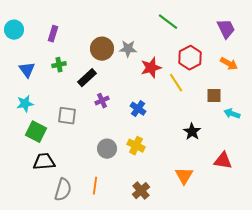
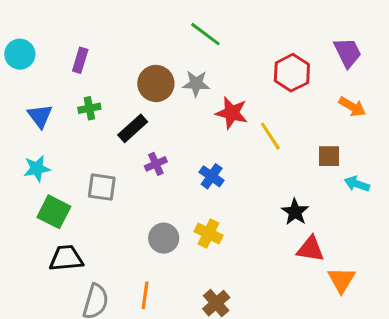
green line: (168, 22) -> (205, 34), moved
red hexagon: (190, 58) -> (292, 73), moved
red star: (151, 68) -> (232, 113), turned 30
red triangle: (223, 161) -> (311, 249), moved
orange triangle: (184, 176) -> (341, 280), moved

